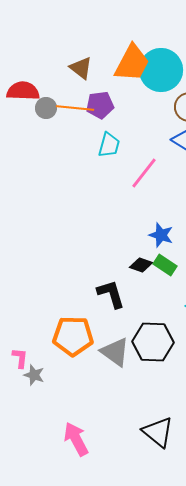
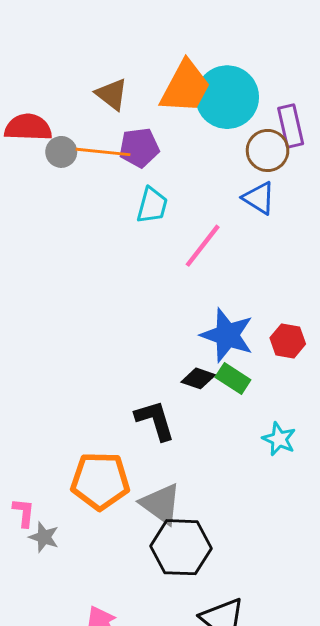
blue star: (161, 235) -> (227, 335), size x1.5
black hexagon: (153, 342) -> (181, 547), moved

